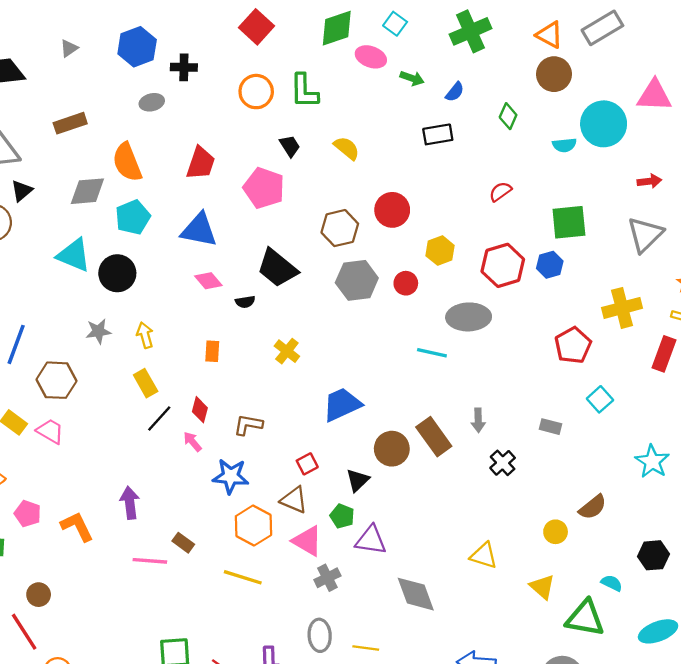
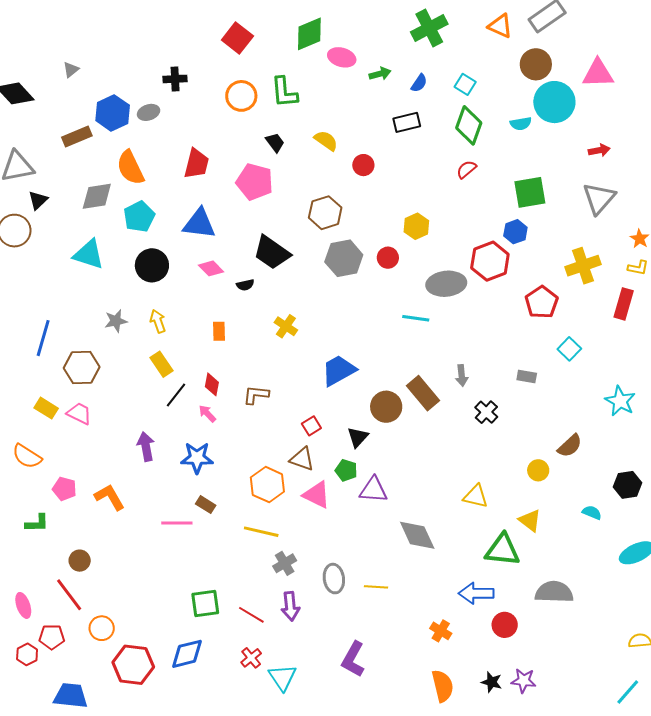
cyan square: (395, 24) -> (465, 84), moved
blue hexagon: (137, 47) -> (113, 113), moved
brown circle: (554, 74) -> (536, 64), moved
green arrow: (412, 78) -> (380, 74), turned -30
green diamond: (508, 116) -> (469, 125), moved, size x1.6
red circle: (392, 210) -> (363, 165), moved, size x0.7
red hexagon: (503, 265) -> (490, 261), moved
black circle: (117, 273) -> (152, 265), moved
blue star: (231, 476) -> (197, 458), moved
purple arrow: (130, 503) -> (146, 446), moved
gray cross: (327, 578) -> (285, 563), moved
green triangle: (585, 618) -> (502, 550), moved

